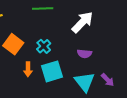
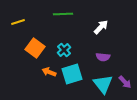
white arrow: (82, 22) -> (101, 27), size x0.7
orange arrow: (28, 69) -> (49, 72), turned 112

